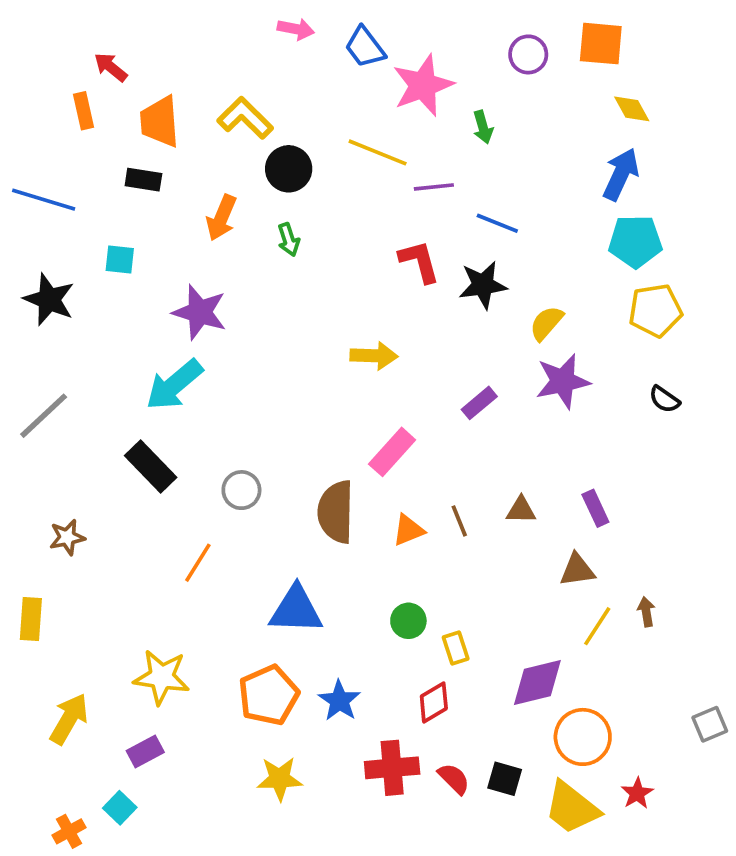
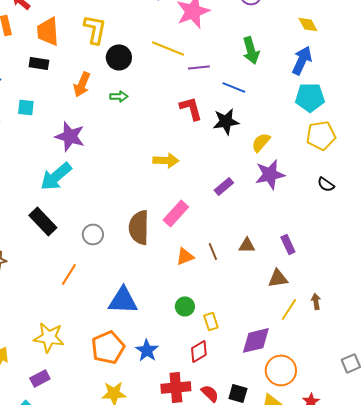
yellow L-shape: (245, 118) -> (95, 29), turned 56
green arrow: (483, 127) -> (251, 50), moved, size x1.5
green arrow: (289, 240) -> (119, 96), turned -72
brown semicircle: (336, 512) -> (139, 227), moved

